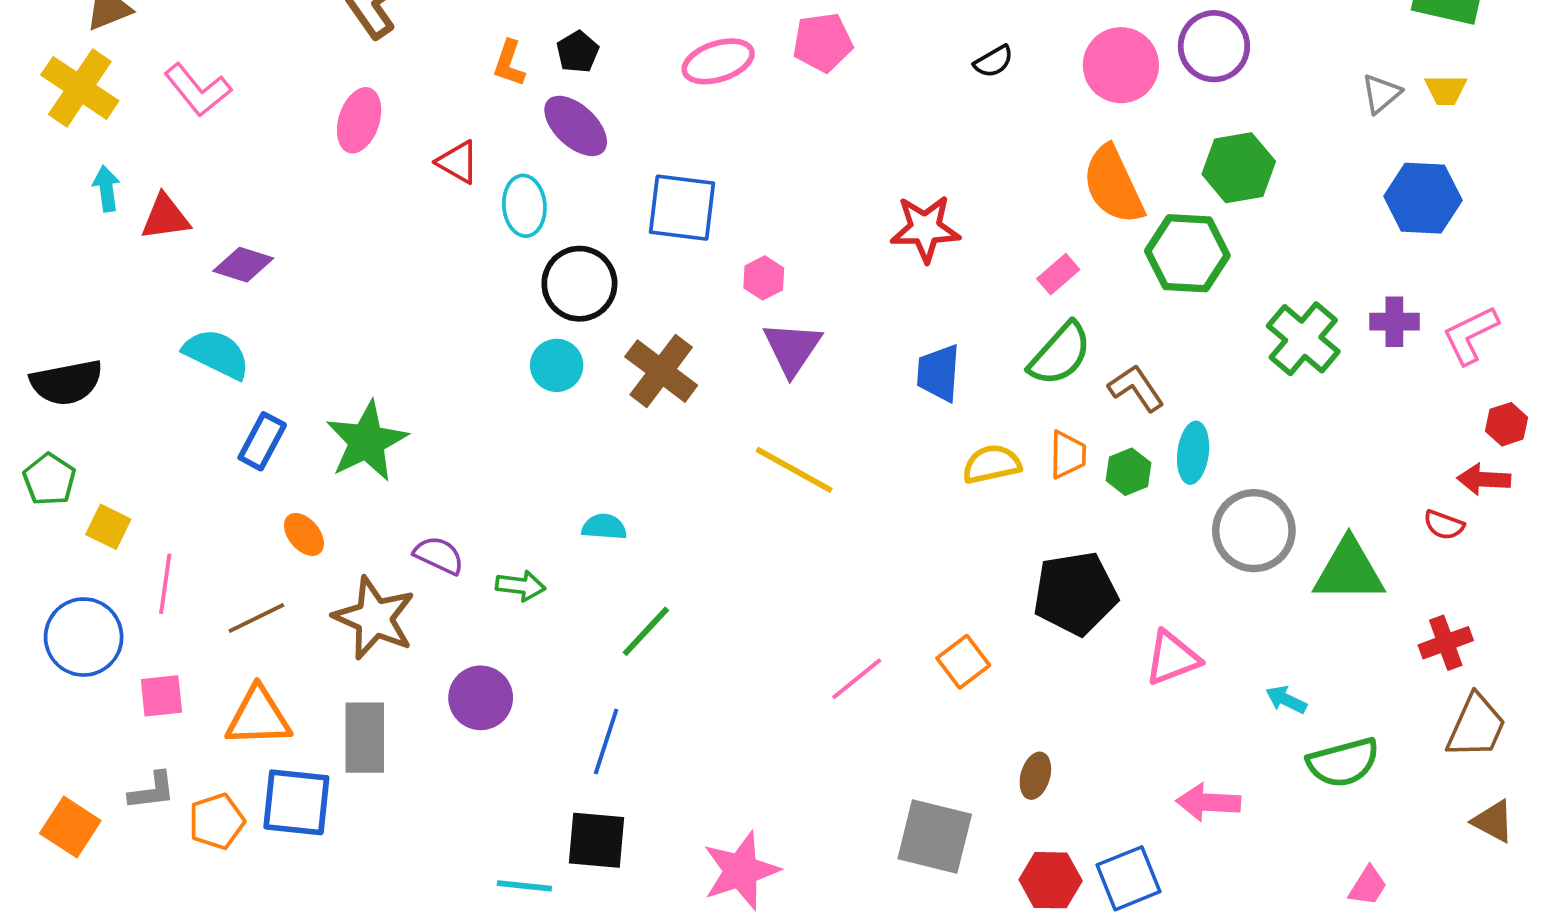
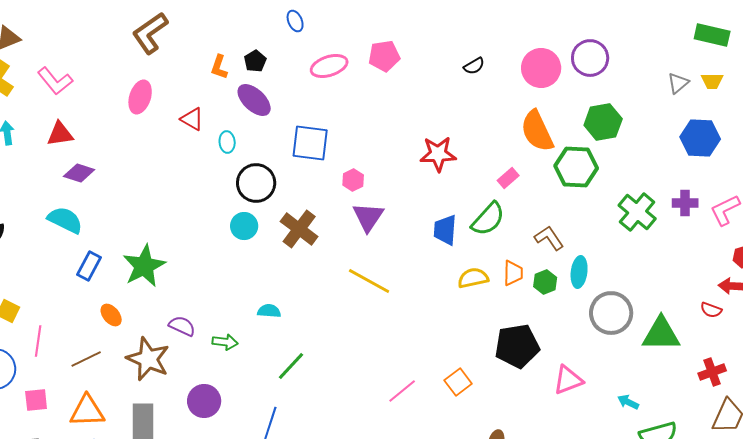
cyan ellipse: (524, 206) -> (227, 142), size x0.7
red triangle: (165, 217) -> (60, 134), moved
green semicircle: (1060, 354) -> (488, 219), moved

